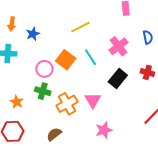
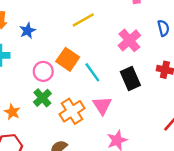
cyan line: (90, 57) -> (92, 72), moved
black rectangle: (118, 78) -> (130, 79), turned -60
green cross: (43, 91) -> (42, 98), turned 35

